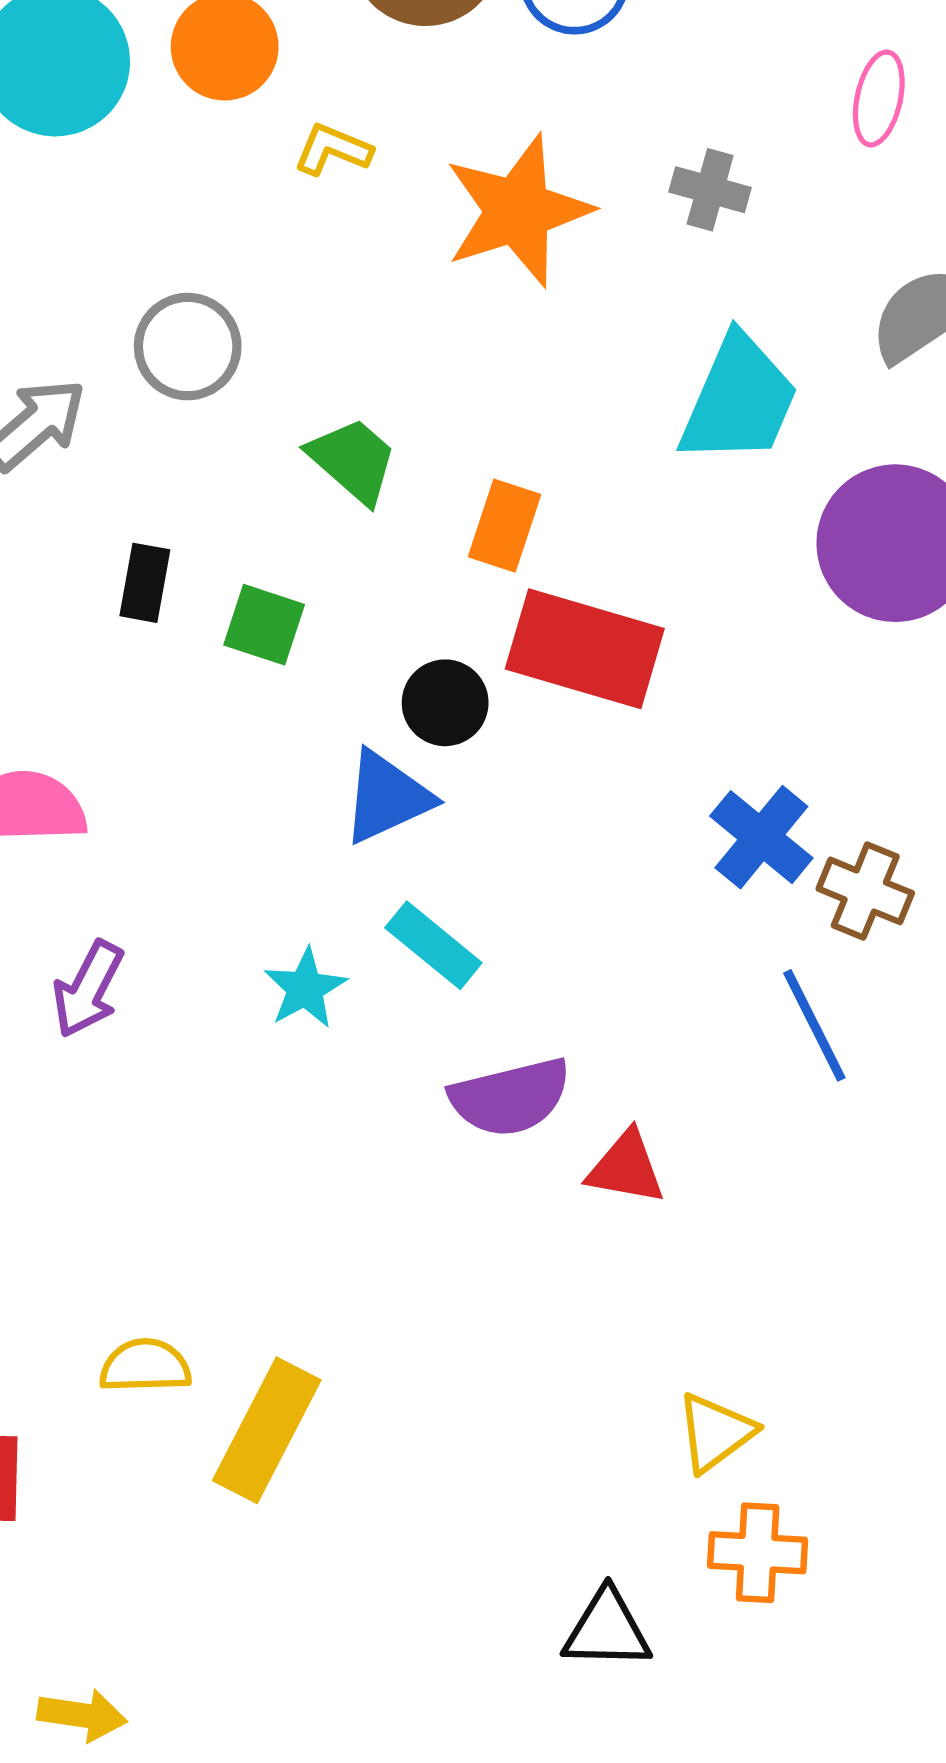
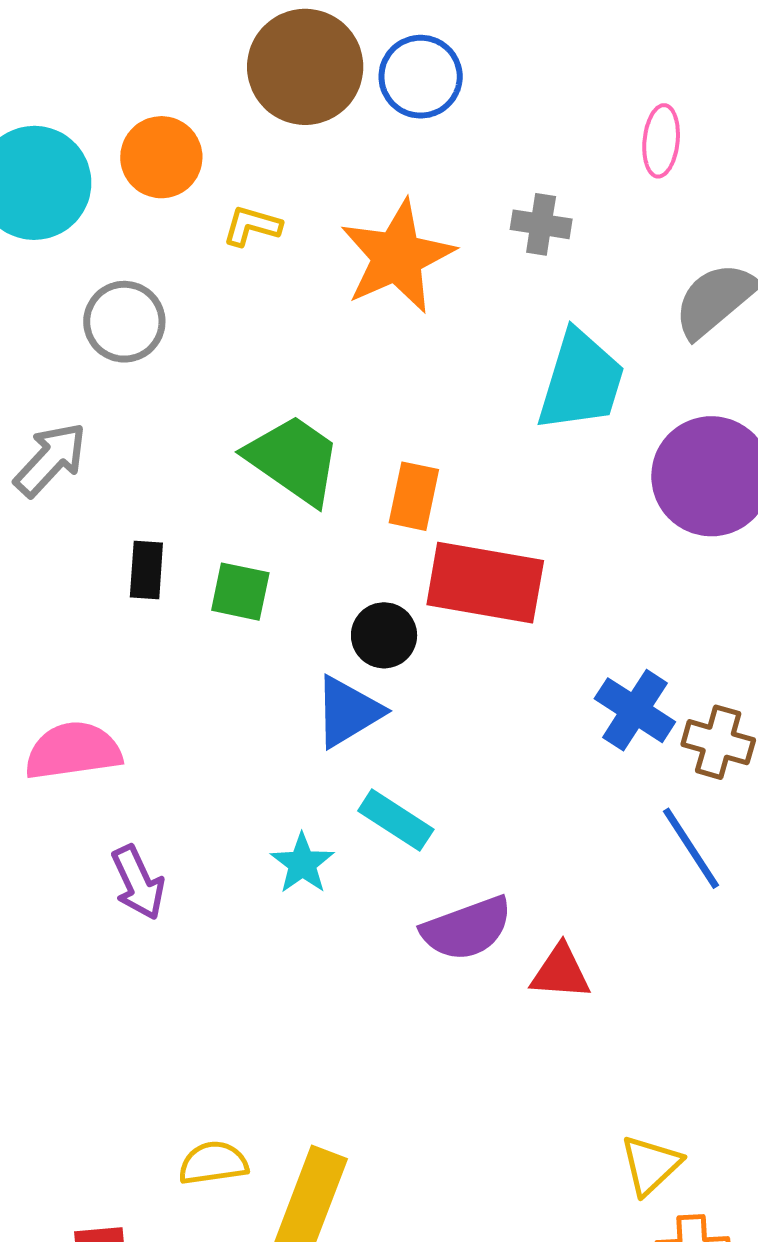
gray circle: (188, 347) -> (124, 322), moved
green trapezoid: (353, 460) -> (294, 460), size x1.4
purple arrow: (88, 989) -> (138, 883), turned -46

